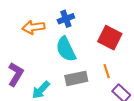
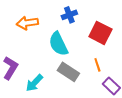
blue cross: (66, 19) -> (69, 15), moved
gray rectangle: (76, 78) -> (68, 72), turned 45

